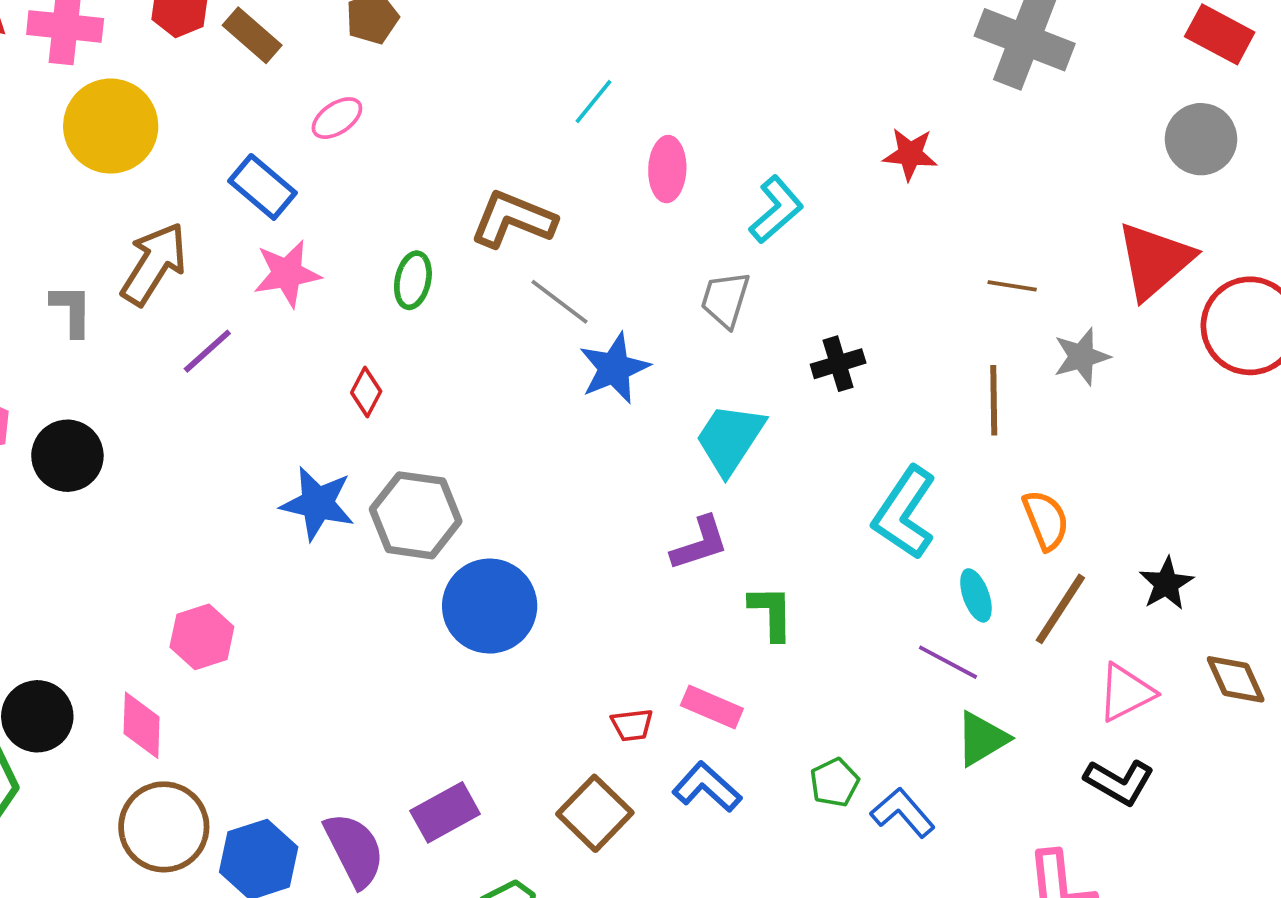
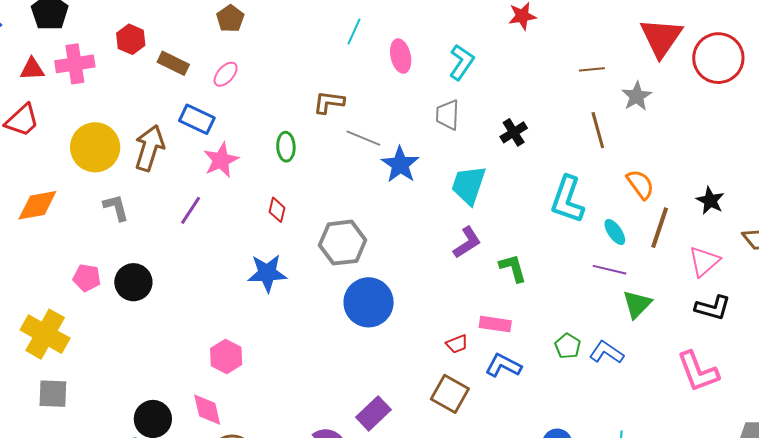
brown rectangle: (252, 35) -> (173, 63), moved
yellow circle: (111, 126) -> (95, 147), moved
brown L-shape: (513, 219) -> (329, 102), size x0.7
brown arrow: (154, 264) -> (149, 148), moved
gray hexagon: (416, 515) -> (343, 243), moved

